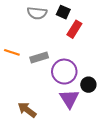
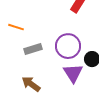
gray rectangle: (39, 57) -> (33, 49), moved

